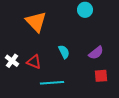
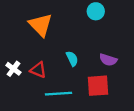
purple semicircle: (96, 53) -> (108, 60), turned 56
red square: (101, 76) -> (98, 86), moved, size x1.5

